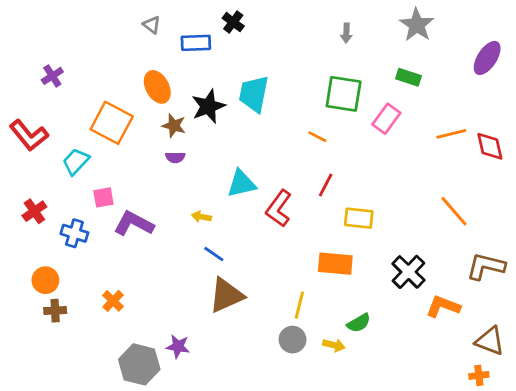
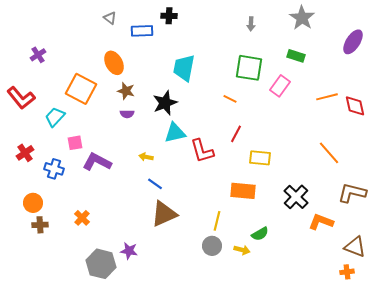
black cross: (233, 22) -> (169, 16), turned -35
black star: (208, 106) -> (165, 103), moved
red L-shape: (279, 208) -> (202, 151), turned -52

